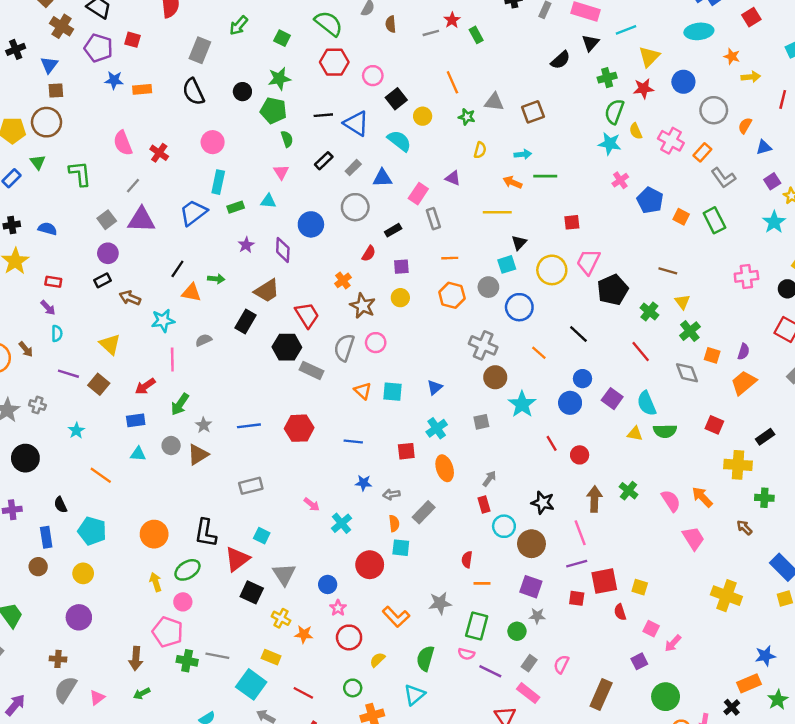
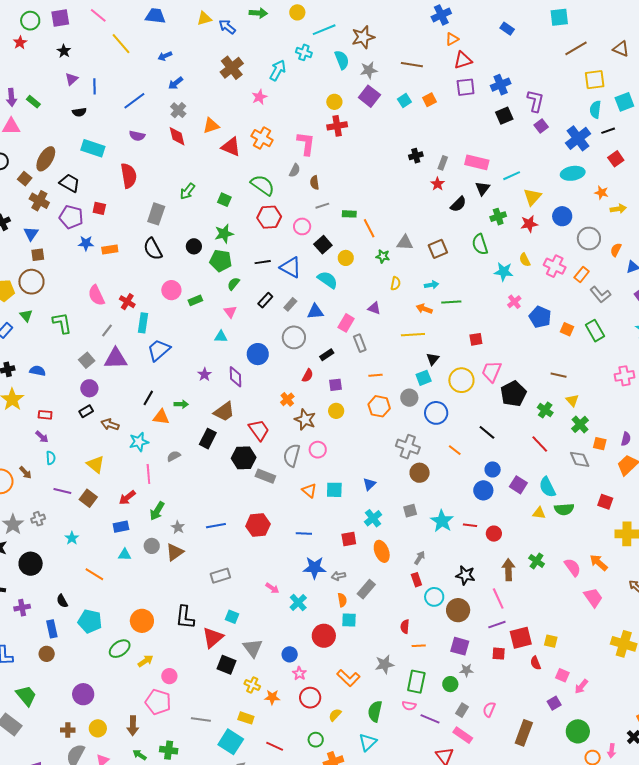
red star: (452, 20) -> (438, 184), moved
gray line: (431, 33) -> (322, 206), moved
green rectangle: (476, 35) -> (349, 214), moved, turned -56
green semicircle: (614, 112) -> (480, 244), moved, turned -35
green semicircle: (287, 139) -> (233, 284), turned -120
cyan rectangle: (218, 182) -> (143, 323), moved
green rectangle: (236, 207) -> (195, 300), moved
cyan star: (522, 404) -> (442, 521), moved
gray cross: (37, 405) -> (38, 519), turned -32
red line: (552, 443) -> (470, 525), turned -48
blue star: (363, 483) -> (315, 568), size x1.6
green ellipse: (187, 570) -> (120, 649), moved
yellow circle: (83, 573) -> (98, 728), moved
yellow arrow: (156, 582) -> (146, 661), turned 77
green cross: (187, 661) -> (169, 750), moved
green arrow: (142, 694) -> (140, 755), turned 64

